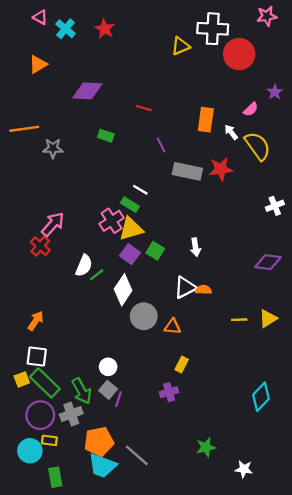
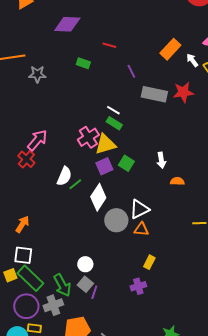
red line: (144, 108) -> (109, 45), moved
orange rectangle: (206, 120) -> (170, 49), turned 35
green rectangle: (130, 205) -> (114, 123), moved
purple square: (130, 254) -> (104, 166), turned 30
white triangle: (185, 287) -> (139, 209), moved
orange semicircle: (204, 290) -> (177, 181), moved

